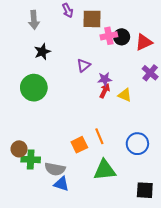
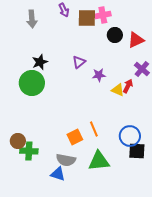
pink cross: (109, 36) -> (103, 15), moved
black star: (42, 52) -> (40, 62), moved
red arrow: (105, 91) -> (128, 86), moved
gray semicircle: (55, 169) -> (66, 160), moved
black square: (145, 190) -> (137, 151), moved

